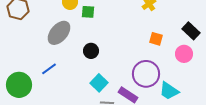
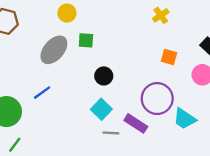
green square: (88, 12) -> (86, 40), moved
black circle: (91, 51) -> (104, 76), moved

